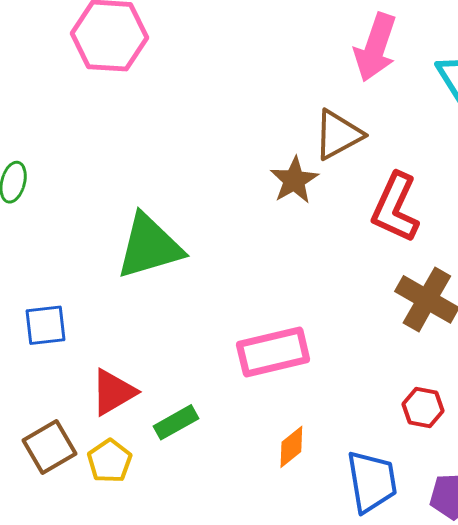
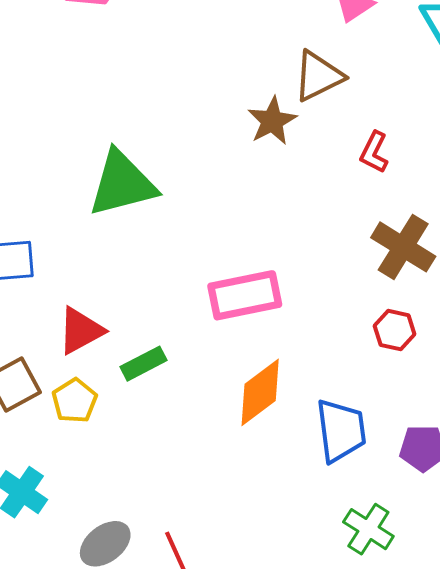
red L-shape: (395, 208) -> (374, 152), size x0.6
red hexagon: (423, 408) -> (395, 330), moved
orange diamond: (291, 447) -> (260, 392), size x1.6

